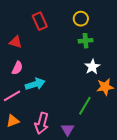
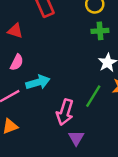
green line: (85, 106) -> (93, 96), moved
pink arrow: (42, 123) -> (65, 112), moved

